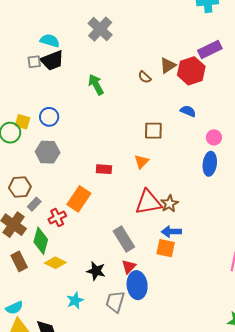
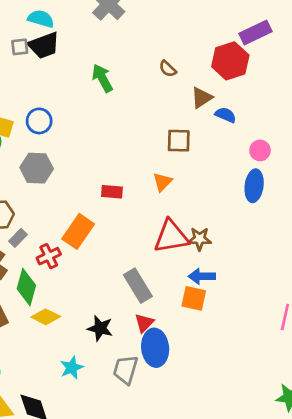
brown triangle: (168, 65) -> (202, 98), moved
brown star: (169, 204) -> (200, 239), turned 30

